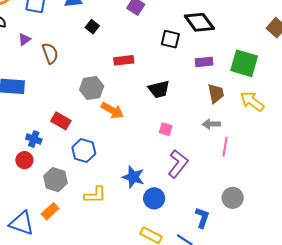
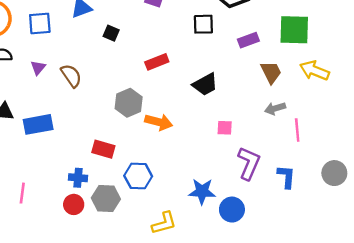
gray hexagon: (56, 180) -> (106, 199), moved
gray circle: (233, 198) -> (334, 173), moved
blue L-shape: (202, 218) -> (286, 177), moved

